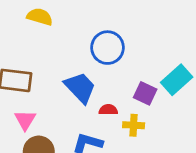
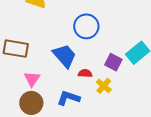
pink triangle: (25, 120) -> (32, 79), moved
yellow cross: (134, 125) -> (104, 86), turned 35

